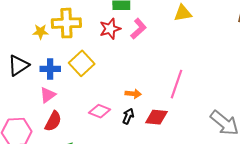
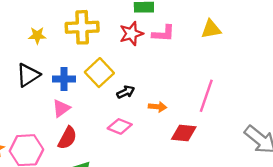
yellow triangle: (183, 13) -> (211, 29), moved
pink L-shape: (139, 29) -> (163, 33), turned 45
yellow star: (41, 32) -> (37, 35), moved
black arrow: (128, 116) -> (126, 92), moved, turned 42

